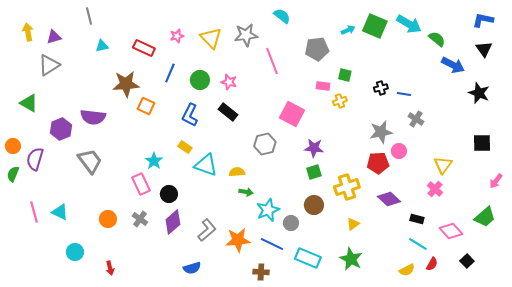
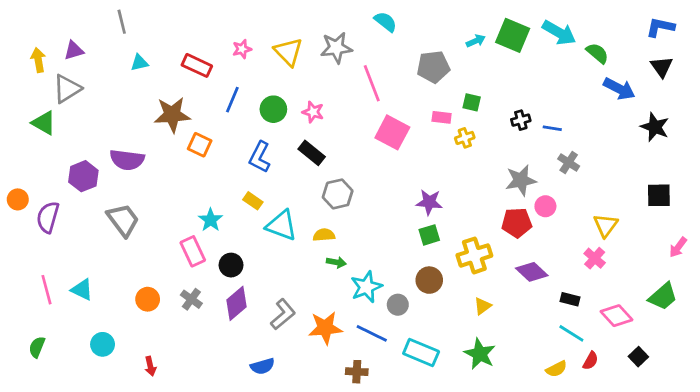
yellow arrow: (28, 32) -> (38, 60), moved
green triangle: (29, 103) -> (44, 123), moved
pink square: (292, 114) -> (392, 132), moved
gray hexagon: (265, 144) -> (338, 194), moved
green semicircle: (13, 174) -> (37, 347), moved

